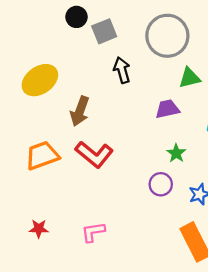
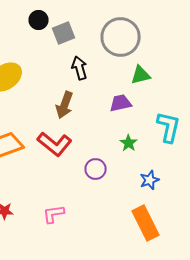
brown arrow: (80, 111) -> (65, 105), moved
purple circle: (161, 184) -> (96, 169), moved

